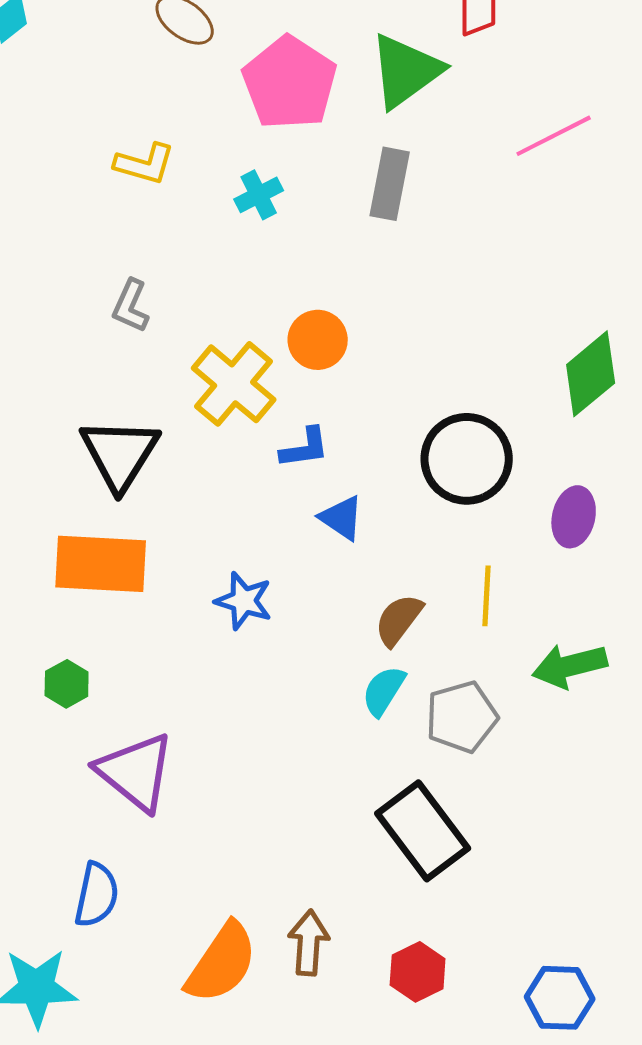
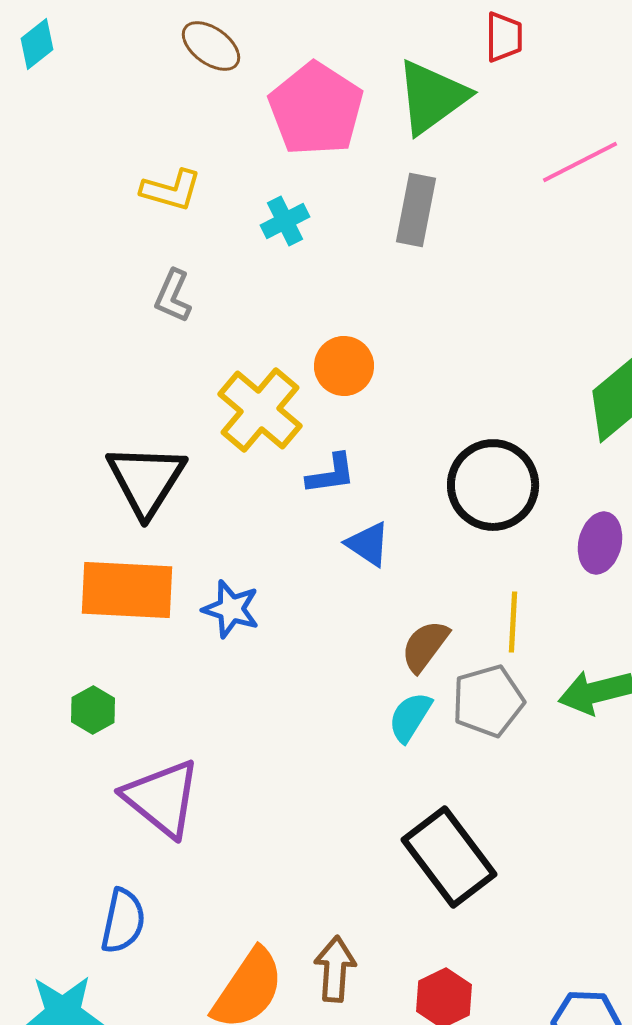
gray L-shape: (131, 306) -> (173, 296), moved
blue star: (244, 601) -> (231, 609), moved
gray pentagon: (462, 717) -> (488, 701), moved

